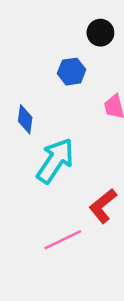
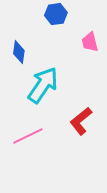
pink line: (63, 240) -> (28, 136), moved

